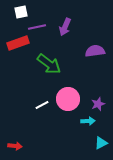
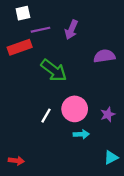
white line: (42, 105) -> (46, 116), turned -32
cyan arrow: (88, 121) -> (81, 134), moved

